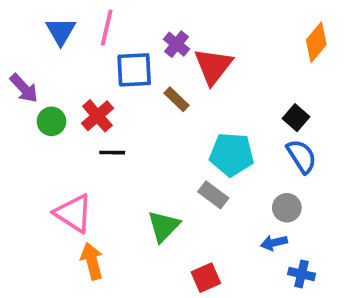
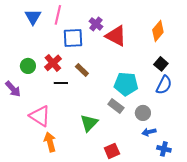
orange diamond: (316, 42) -> (158, 31), moved
red triangle: (213, 66) -> (116, 36), turned -40
purple arrow: (24, 88) -> (13, 89), moved
brown rectangle: (177, 99) -> (82, 70), moved
blue semicircle: (302, 156) -> (164, 85), turned 60
gray circle: (287, 208) -> (143, 113), moved

